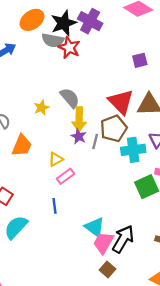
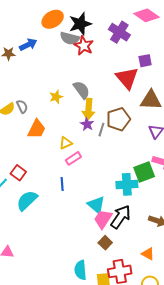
purple cross: (90, 21) -> (119, 32), moved
red triangle: (121, 102) -> (127, 78), moved
cyan cross: (133, 150) -> (127, 184), moved

